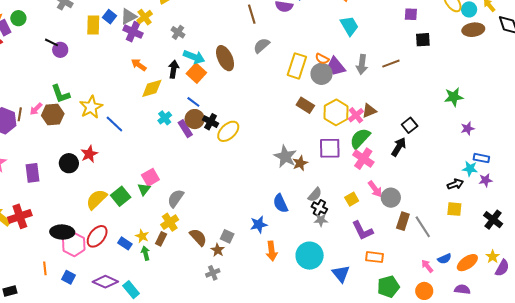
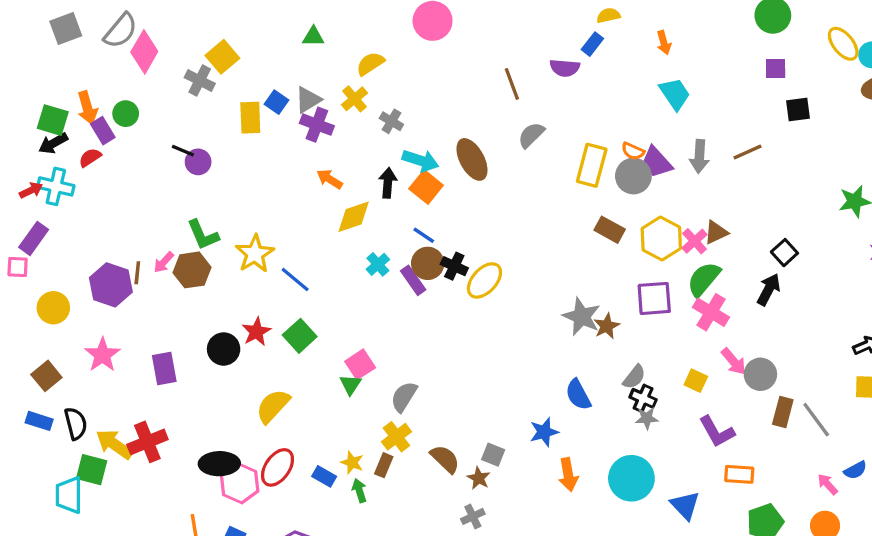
yellow cross: (145, 17) -> (354, 99), moved
green square: (121, 196) -> (300, 336), moved
yellow square: (352, 199) -> (696, 381), turned -32

